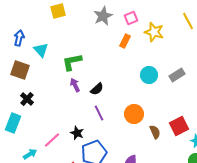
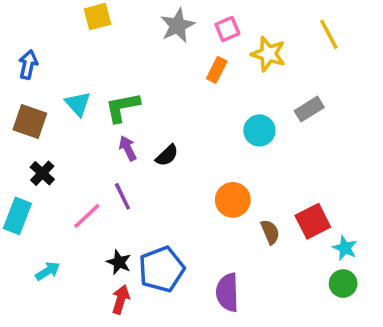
cyan triangle: (41, 50) -> (78, 104), moved
gray rectangle: (177, 75) -> (309, 109), moved
purple line: (99, 113) -> (122, 196), moved
black star: (77, 133) -> (119, 262), moved
pink line: (52, 140) -> (87, 216), moved

